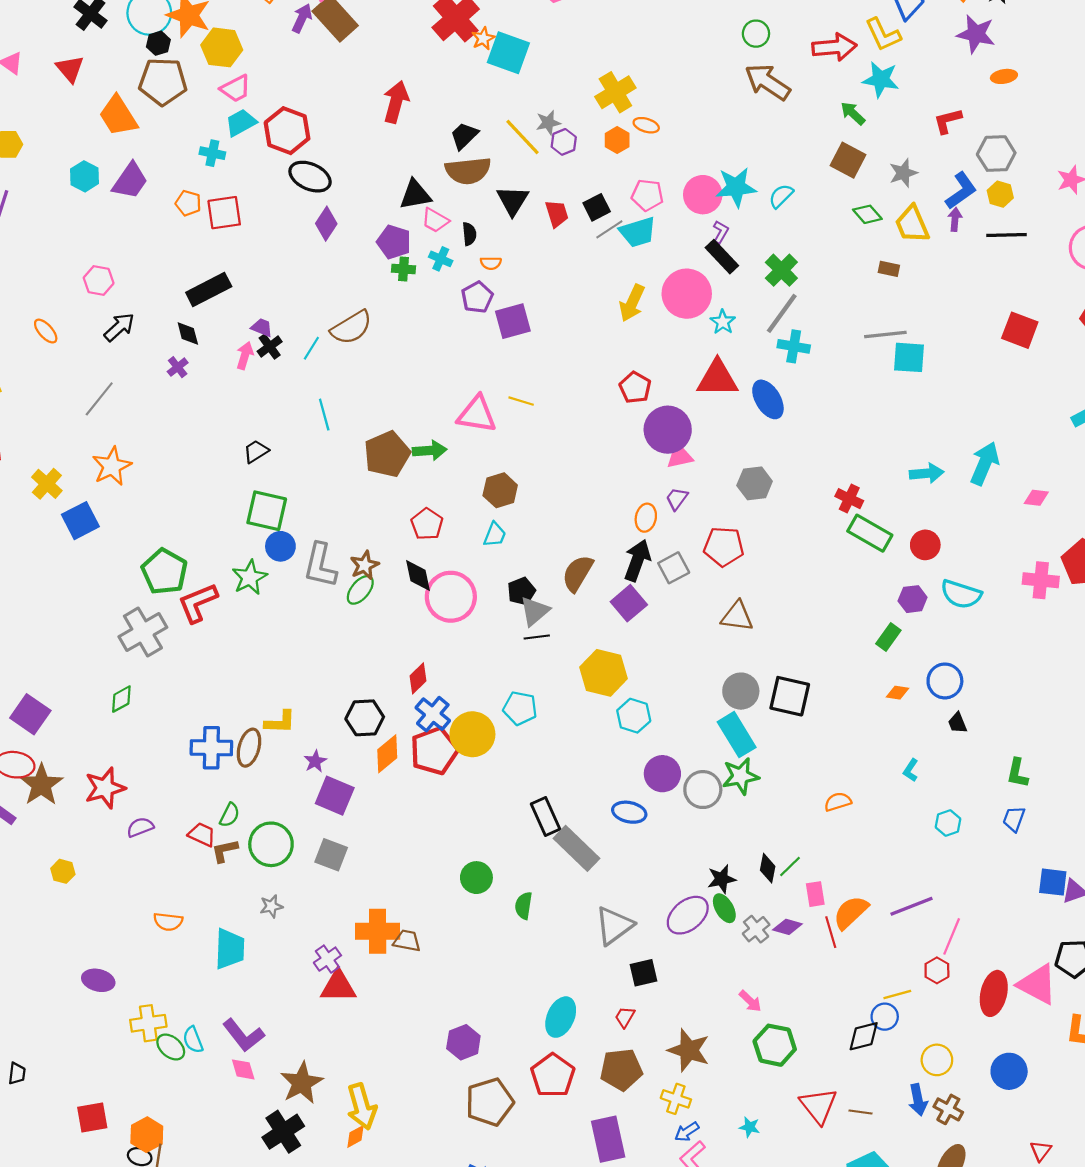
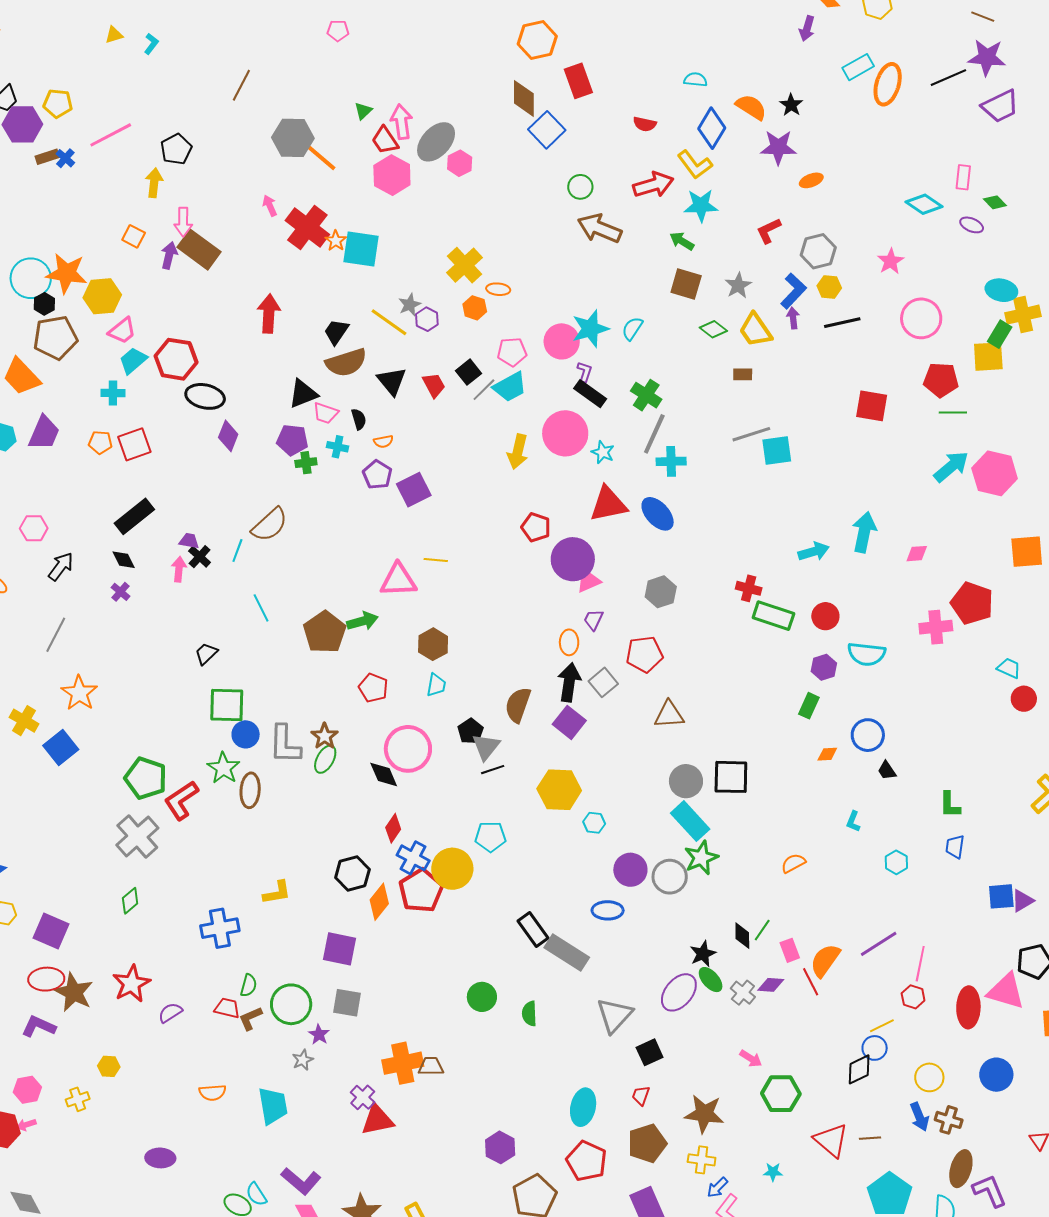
black diamond: (418, 576) -> (384, 775), moved
cyan hexagon: (634, 716) -> (594, 823), size x0.7
brown ellipse: (249, 748) -> (250, 790), moved
purple star: (315, 761) -> (319, 1034), moved
yellow cross: (148, 1023) -> (78, 1099), moved, size x0.7

